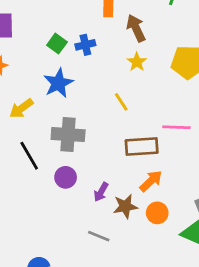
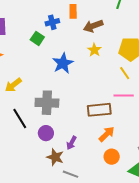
brown arrow: (136, 28) -> (93, 26), turned -84
blue cross: (85, 45) -> (52, 22), moved
blue star: (58, 83) -> (63, 63), moved
yellow line: (121, 102) -> (125, 73), moved
brown star: (125, 206) -> (55, 157), moved, turned 30

